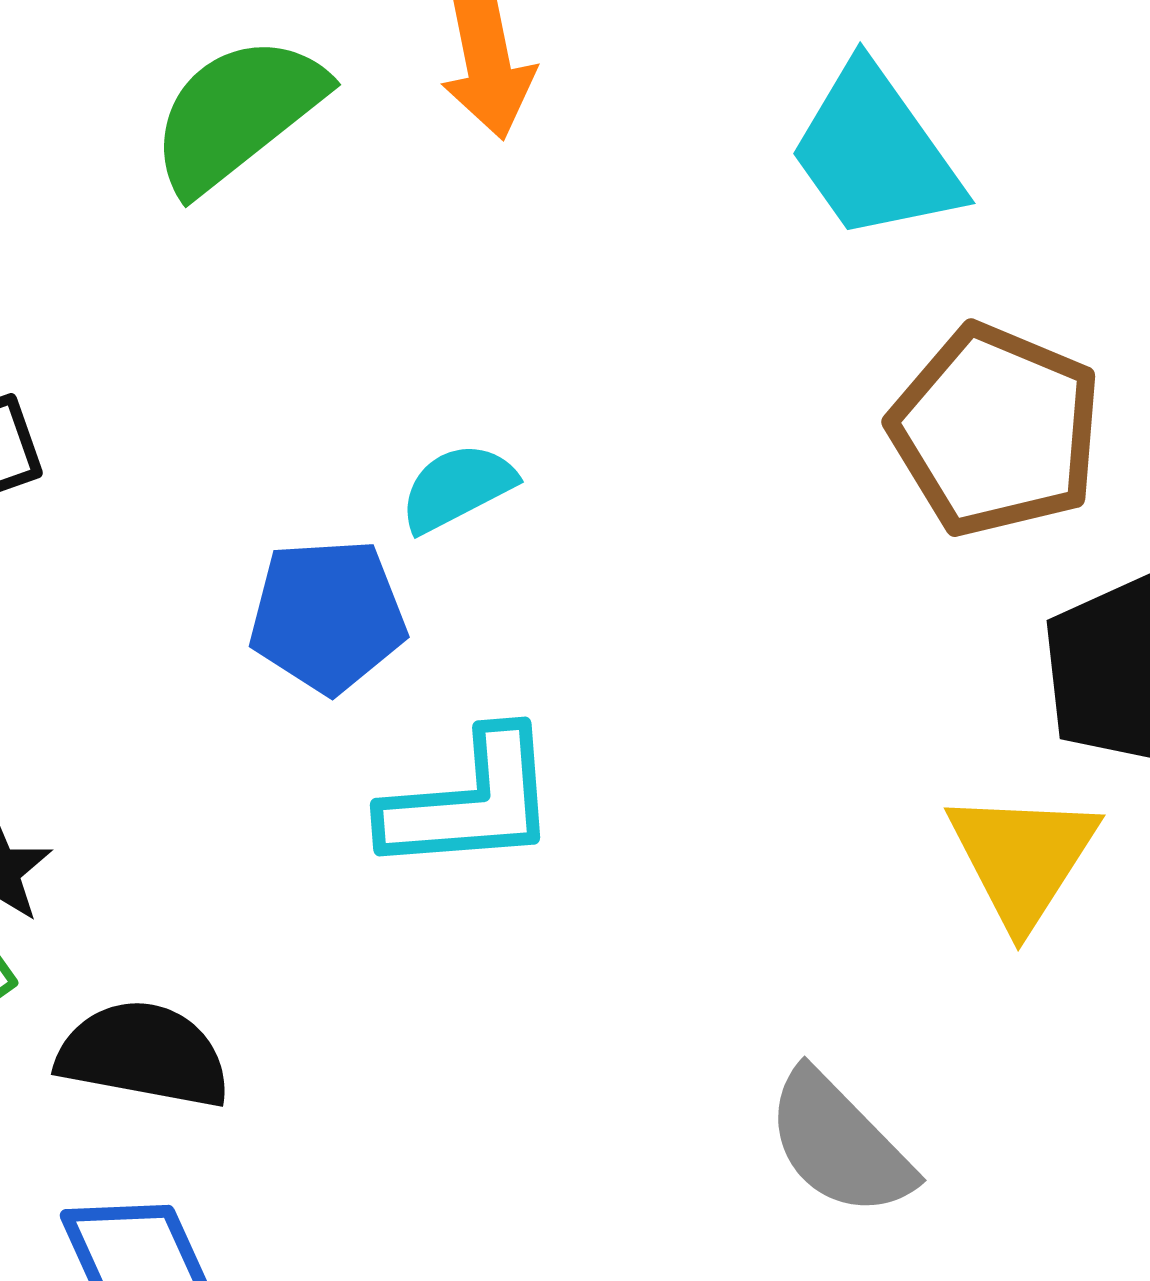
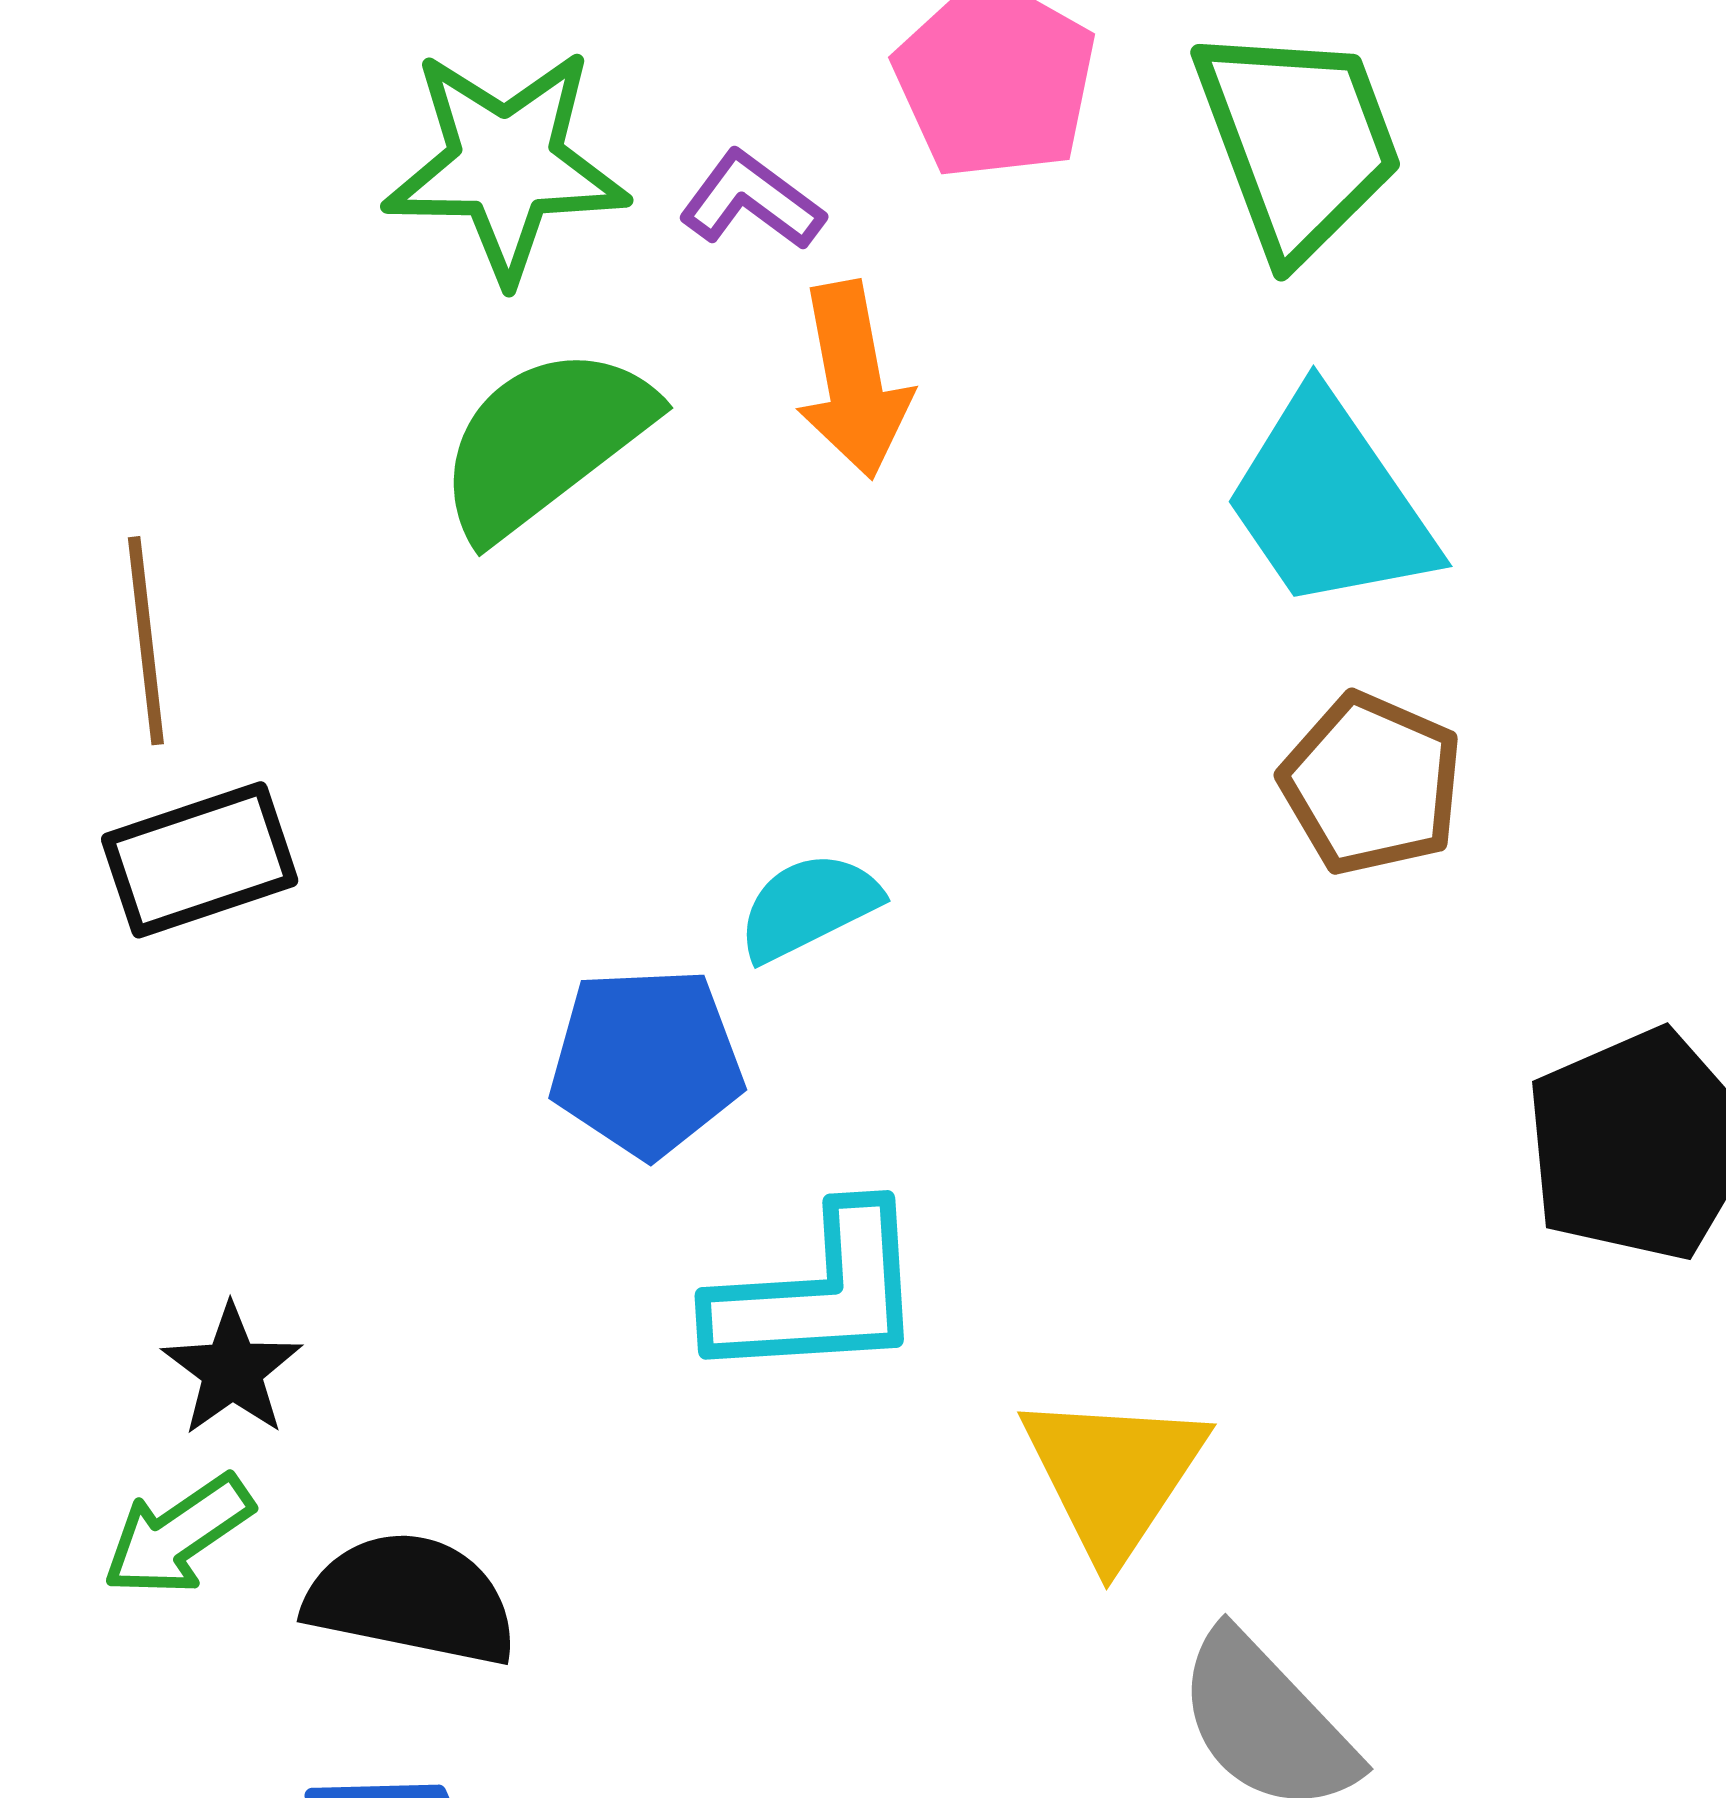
brown pentagon: (996, 430) -> (1372, 784), moved, size x0.7
yellow triangle: (1022, 858) -> (1113, 1475), moved

